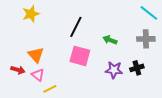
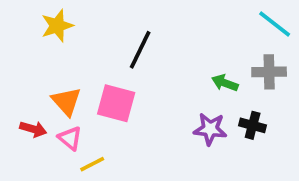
green arrow: (110, 40) -> (225, 83), moved
pink square: (80, 56) -> (116, 103), moved
black cross: (137, 68) -> (253, 125), turned 32

